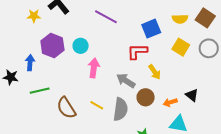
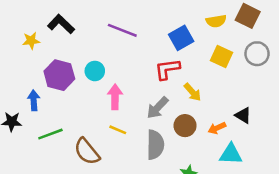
gray arrow: (126, 81) -> (158, 108), turned -72
yellow line: (97, 105) -> (118, 130), moved

